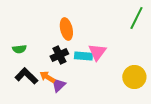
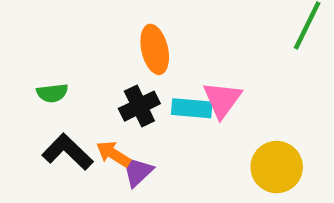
yellow circle: (134, 77) -> (277, 167), moved

